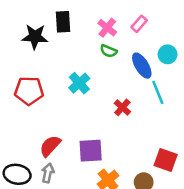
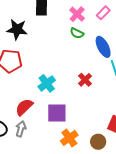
black star: (35, 37) -> (17, 29), moved
cyan cross: (79, 83) -> (47, 83), moved

